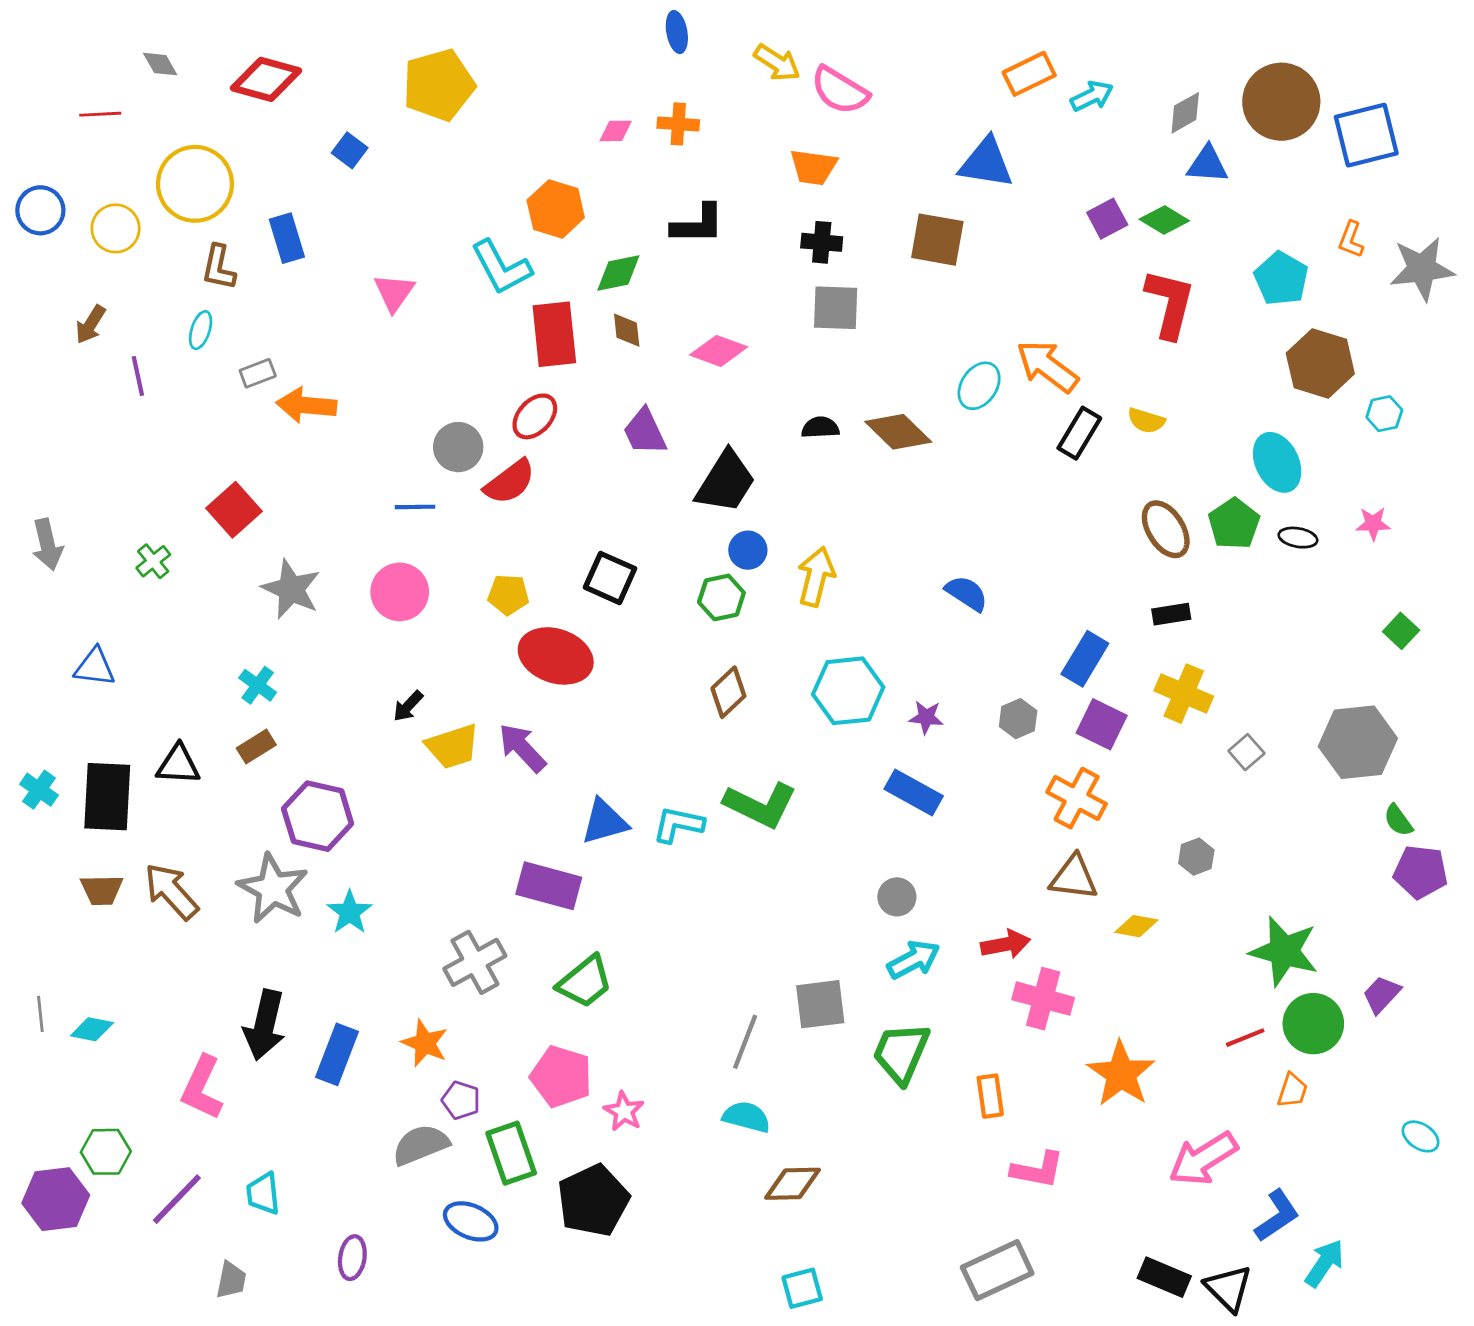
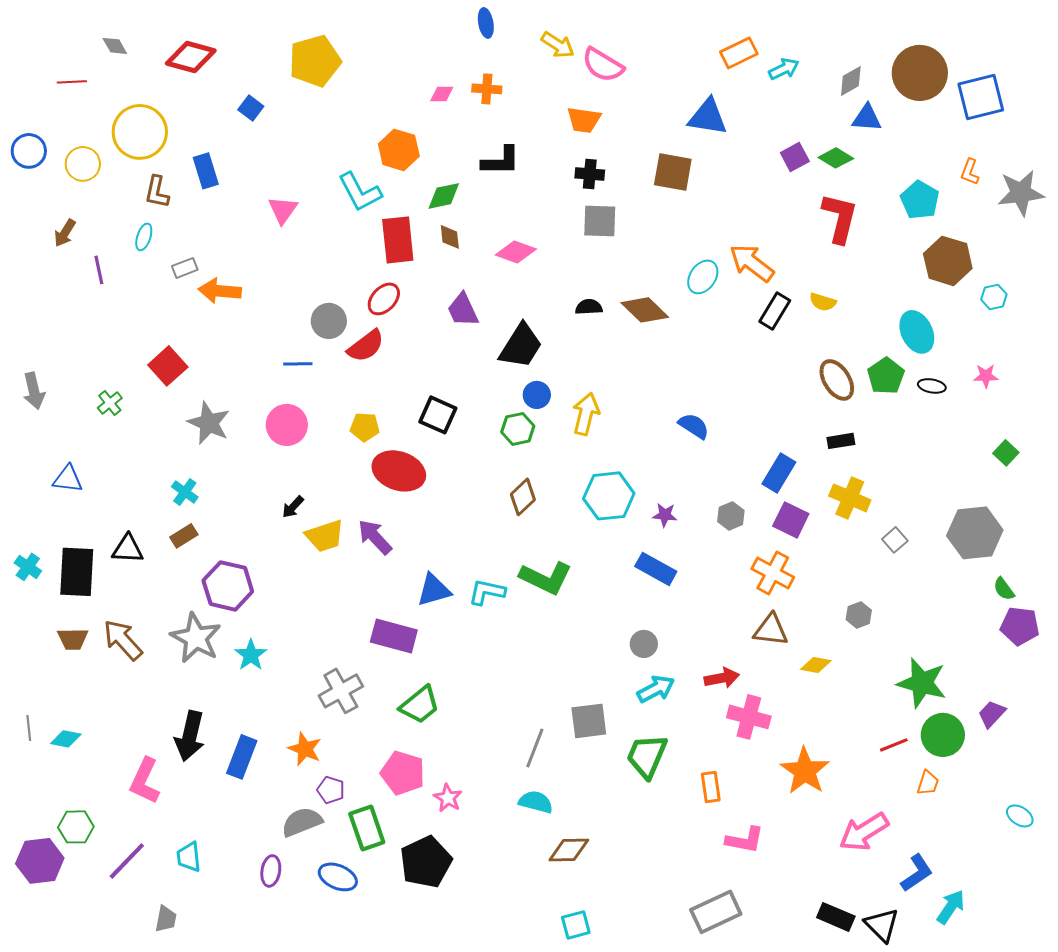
purple ellipse: (352, 1258) -> (271, 871), moved

